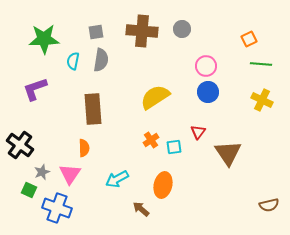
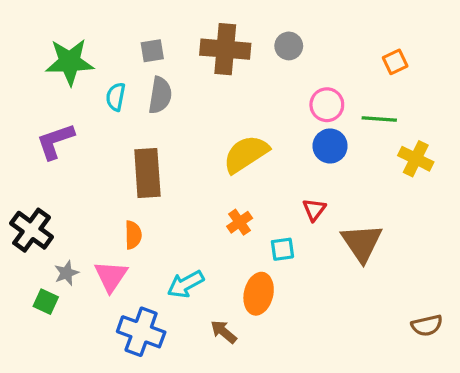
green line: (261, 64) -> (379, 119), moved
cyan square: (174, 147) -> (282, 249), moved
blue cross: (57, 208) -> (141, 332), moved

